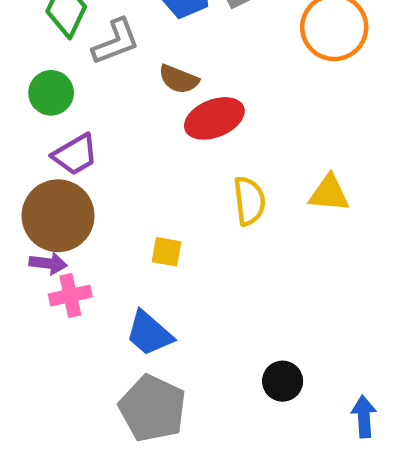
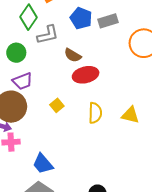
yellow square: (167, 252) -> (57, 105), moved, turned 32

